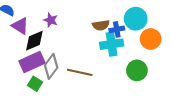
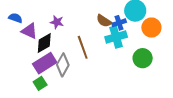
brown semicircle: (101, 25) -> (104, 21), turned 49
brown line: (80, 72) -> (83, 47), moved, turned 65
green square: (35, 84) -> (40, 83), moved, turned 32

